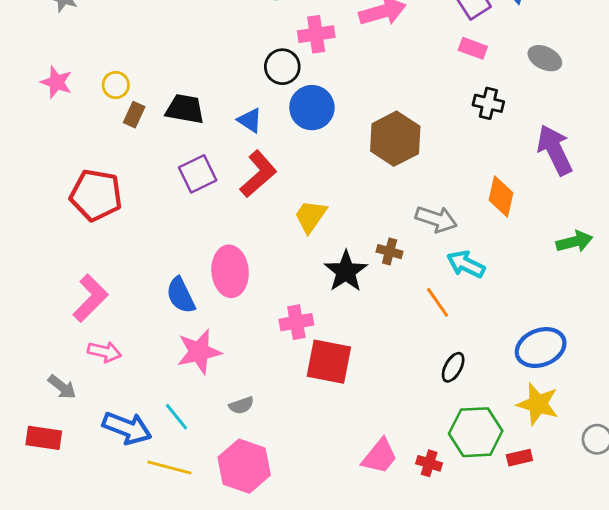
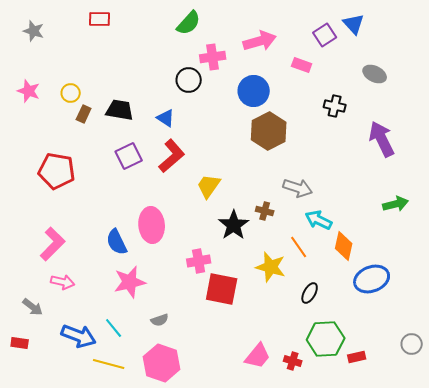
pink rectangle: (473, 48) -> (302, 65), moved
blue circle: (312, 108) -> (254, 91), moved
orange diamond: (501, 197) -> (344, 246), moved
yellow star: (538, 404) -> (271, 267), moved
red rectangle: (44, 438) -> (20, 343), size x0.7

